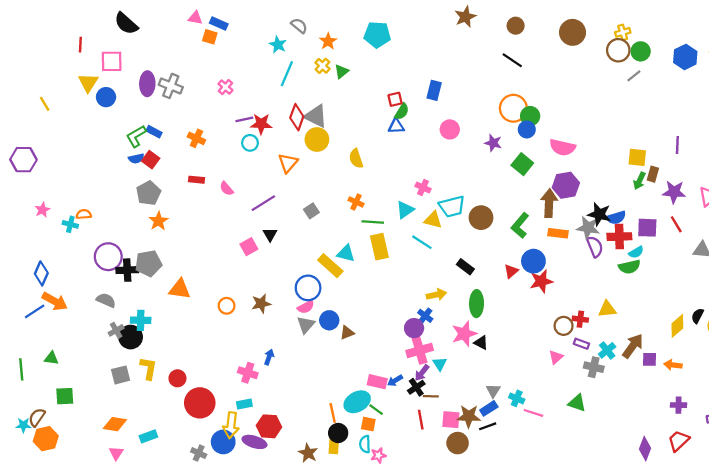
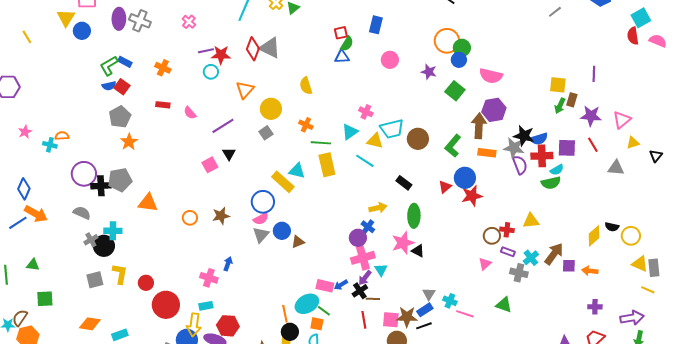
yellow circle: (317, 139) -> (271, 109), moved
black semicircle: (698, 316) -> (612, 227), turned -104

